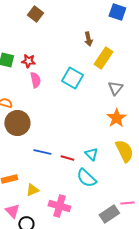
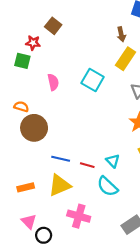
brown square: (35, 14) -> (53, 26), moved
brown arrow: (88, 39) -> (121, 34), moved
red star: (28, 61) -> (33, 43), moved
yellow triangle: (32, 190) -> (60, 185), moved, size x1.6

